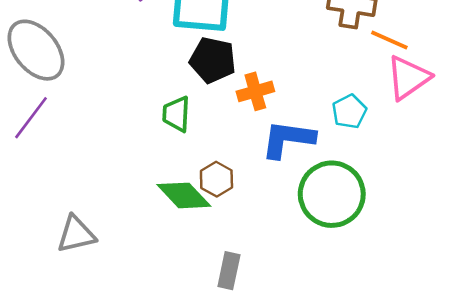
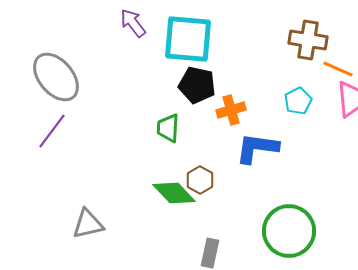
cyan pentagon: (349, 111) -> (298, 101), moved
green circle: (332, 194) -> (289, 231), moved

